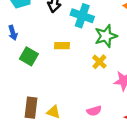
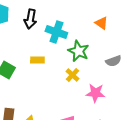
green star: (106, 36) -> (78, 51), turned -30

